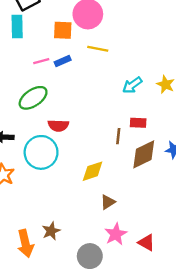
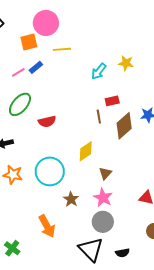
cyan circle: (41, 152) -> (50, 171), moved
brown star: (51, 231) -> (71, 199), moved
pink star: (116, 234) -> (103, 198), moved

